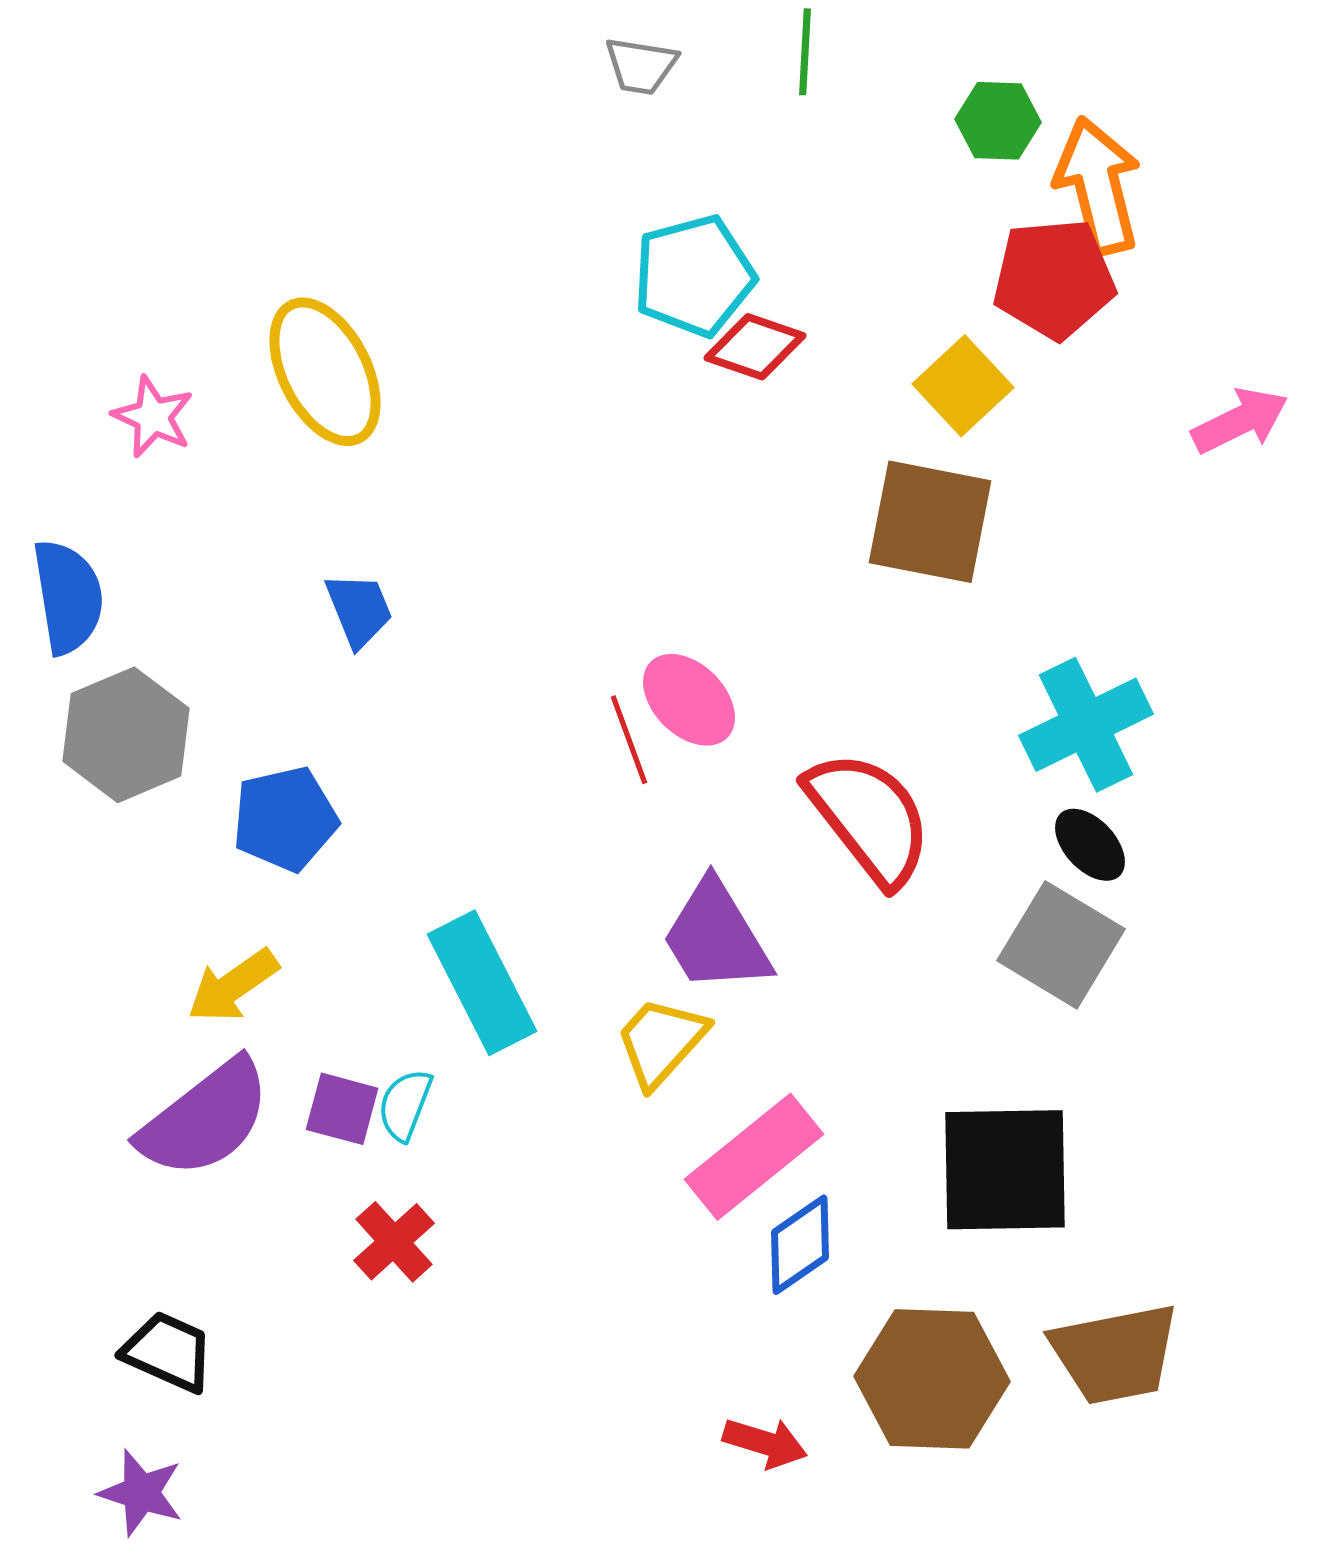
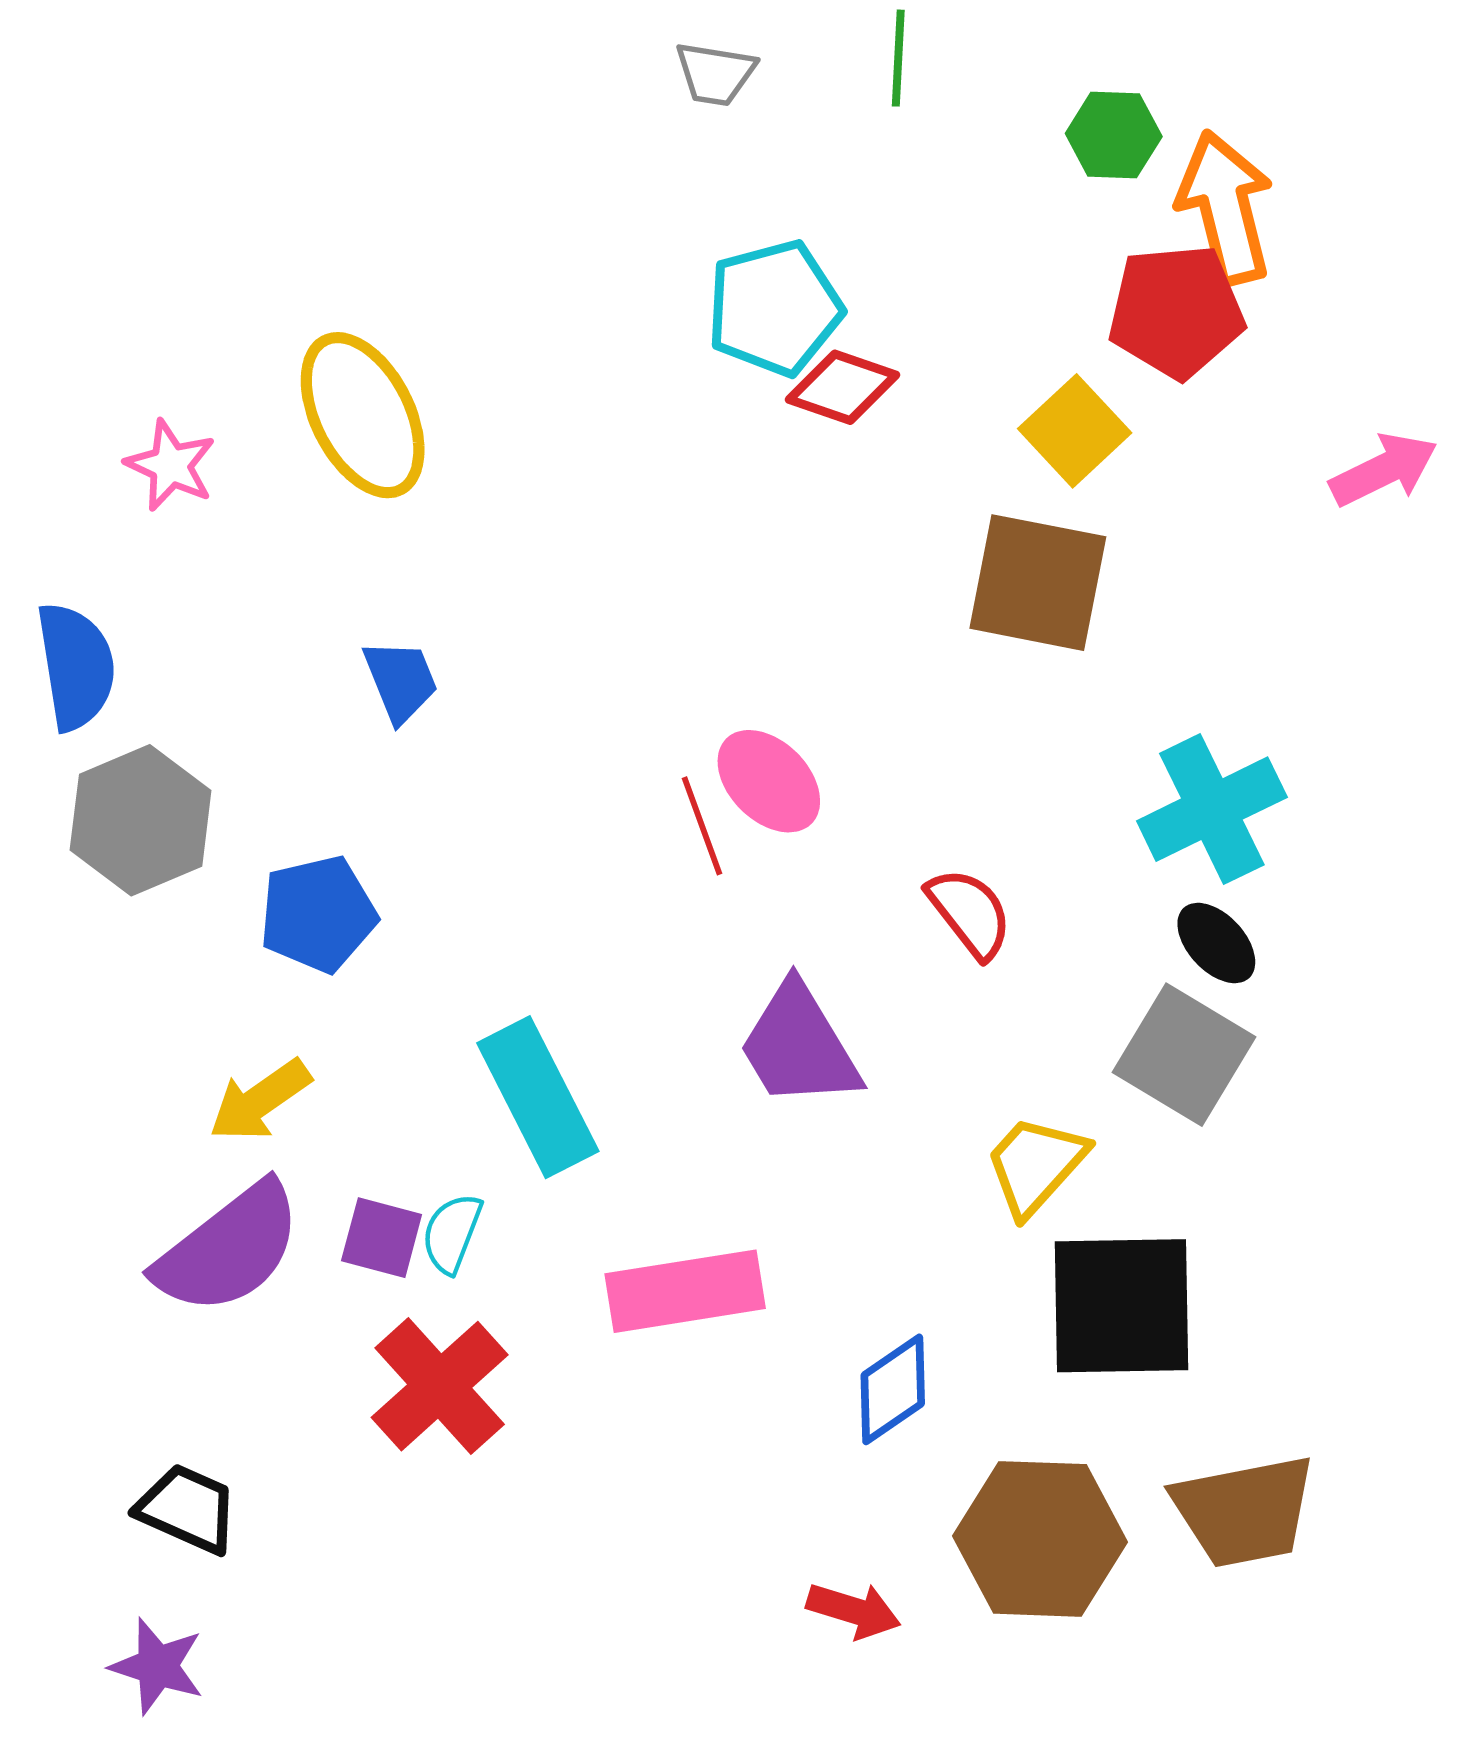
red semicircle: (869, 818) -> (970, 913), size x0.6
yellow trapezoid: (661, 1042) -> (1036, 1165), moved
pink rectangle: (754, 1157) -> (685, 1291), moved, turned 30
red cross: (394, 1242) -> (440, 1386), size x1.5

